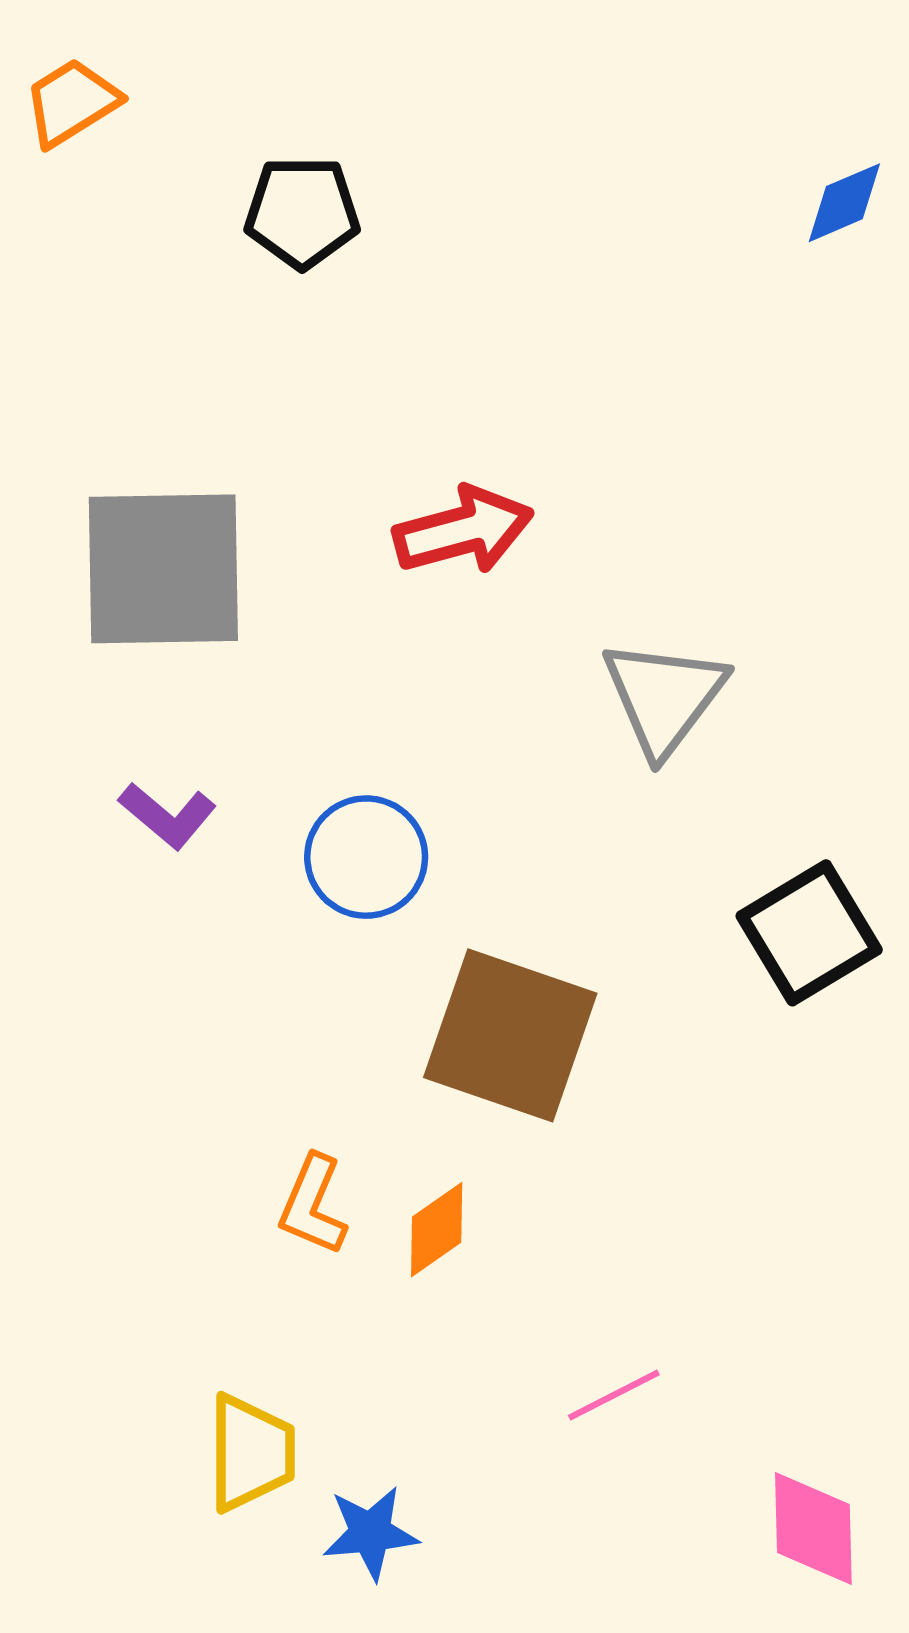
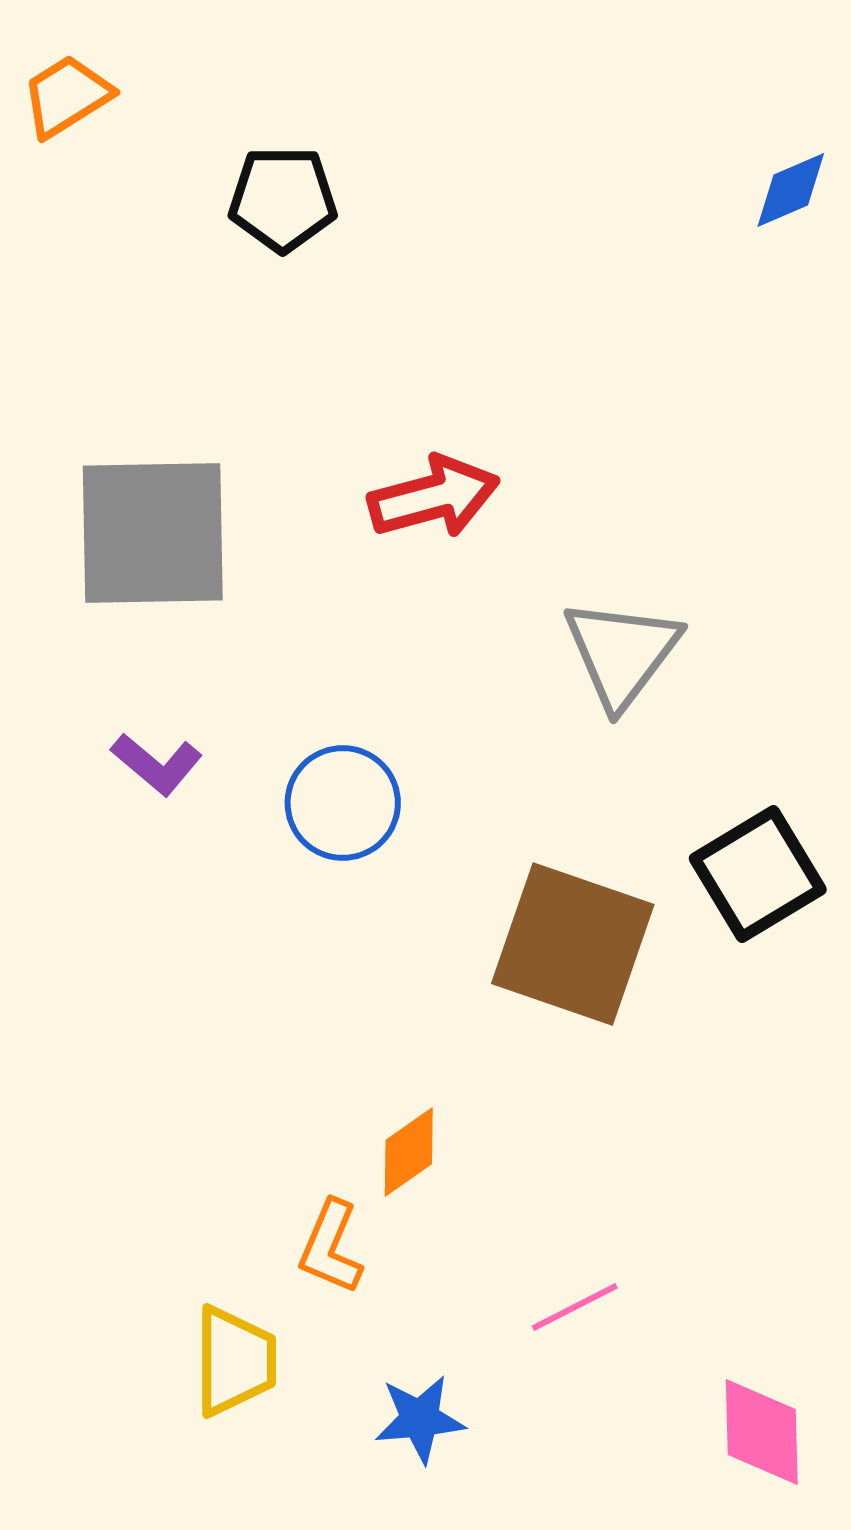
brown square: (510, 1035) -> (573, 944), moved
orange L-shape: (313, 1205) -> (331, 1247), moved
blue star: (370, 1533) -> (420, 1419), moved

